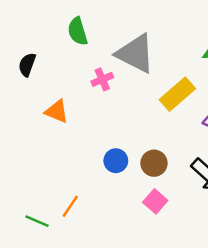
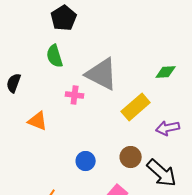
pink cross: (102, 79) -> (75, 95), turned 30
brown circle: (154, 163) -> (131, 157), moved

